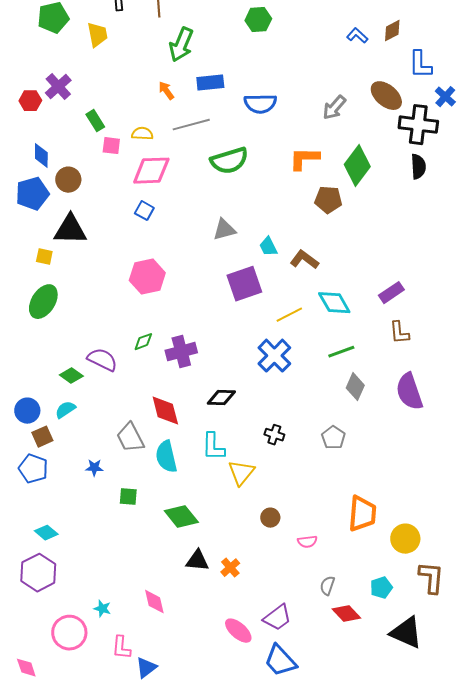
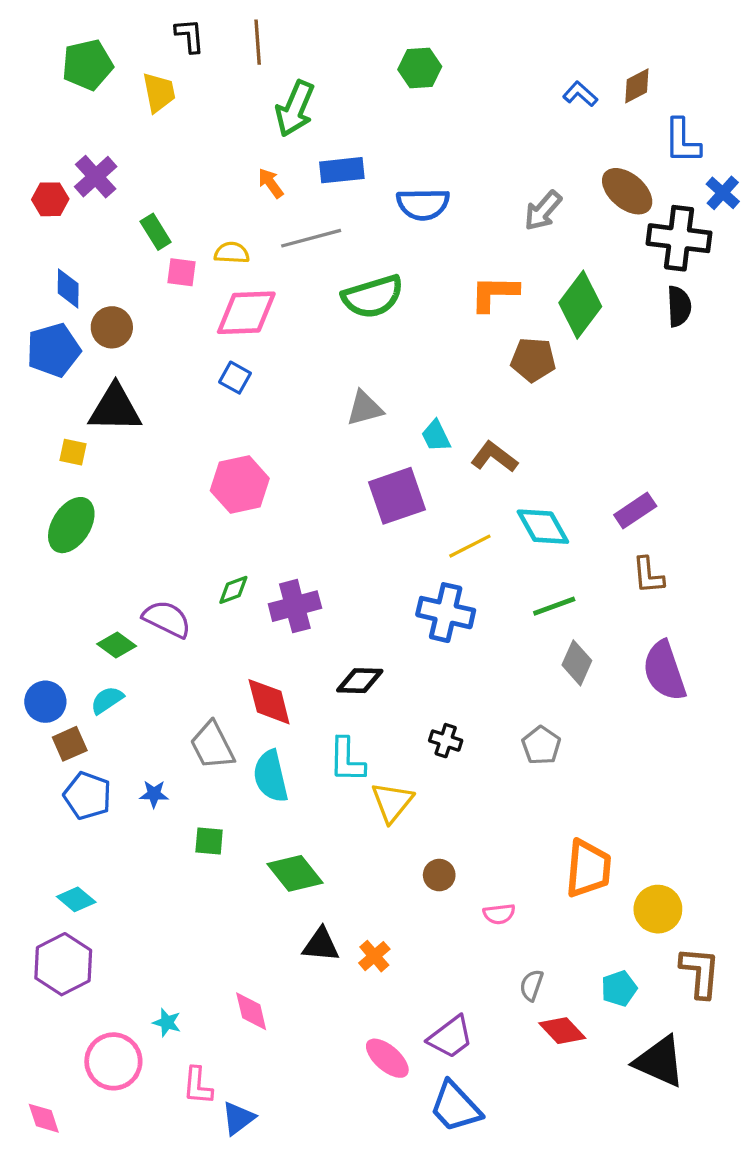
blue cross: (274, 356) -> (446, 613), turned -32
blue pentagon: (33, 469) -> (88, 796), moved

